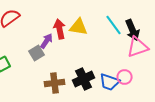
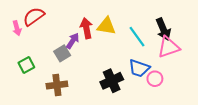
cyan line: (114, 25) -> (137, 37), moved
blue trapezoid: (110, 82) -> (139, 68), moved
brown cross: (55, 83) -> (57, 85), moved

